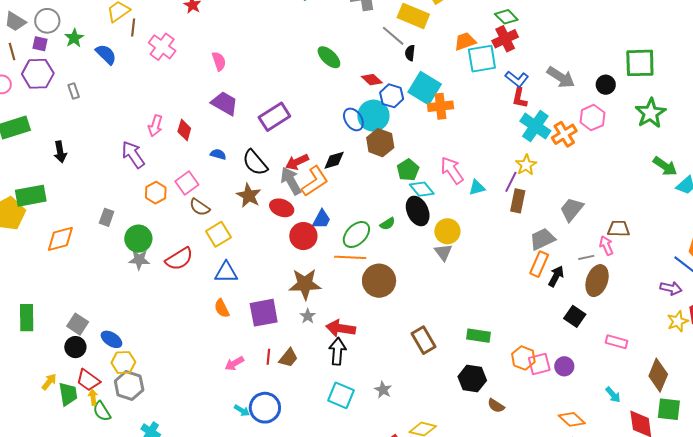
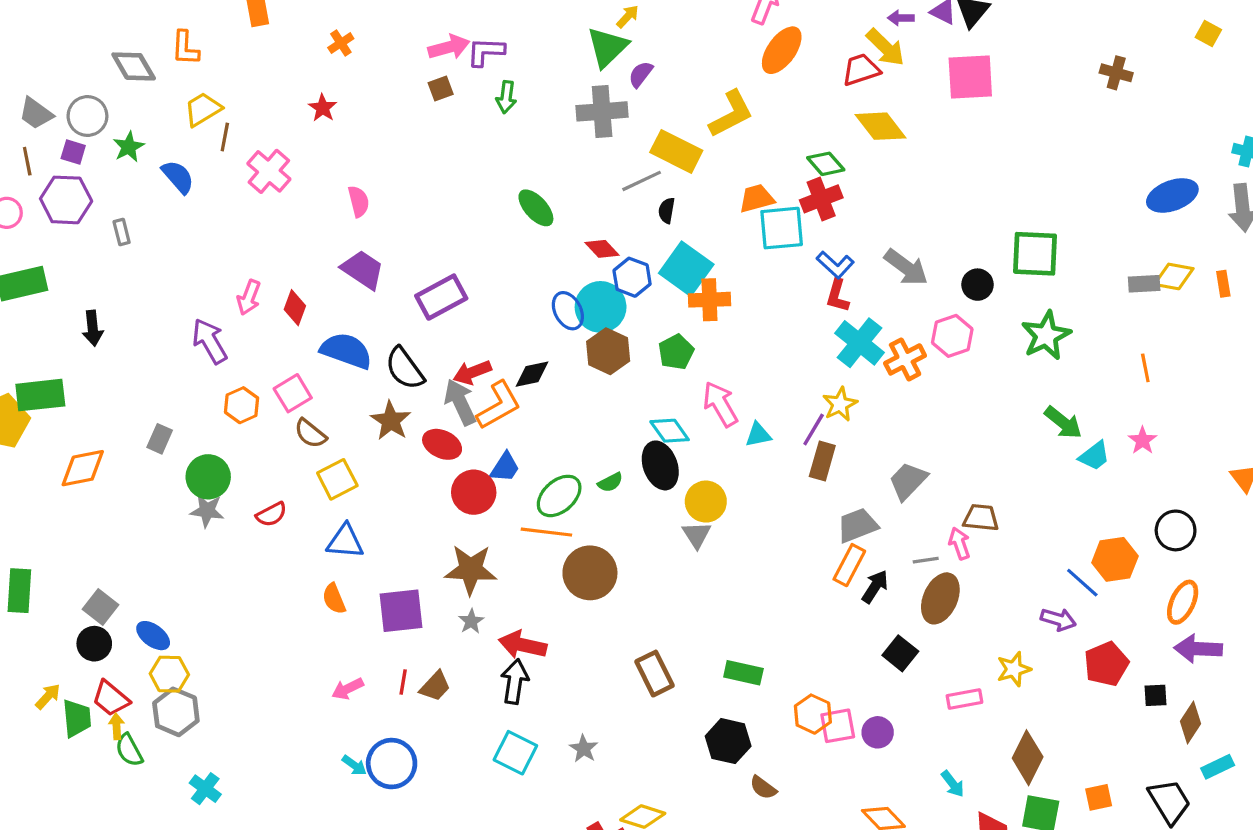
gray line: (393, 36) -> (642, 181), turned -70
blue semicircle: (218, 154) -> (346, 351), size x2.0
green pentagon: (408, 170) -> (676, 352), moved
red semicircle: (179, 259) -> (271, 514), size x0.7
yellow star: (678, 321) -> (1014, 669), moved
pink rectangle: (616, 342) -> (964, 699), turned -30

